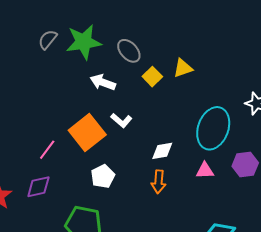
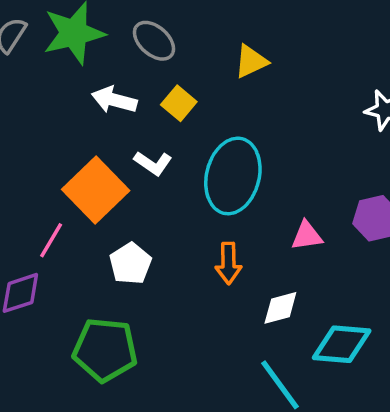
yellow square: (152, 77) -> (179, 103), moved
cyan ellipse: (213, 128) -> (233, 176), moved
pink line: (47, 150) -> (51, 240), moved
white diamond: (162, 151) -> (280, 308), moved

